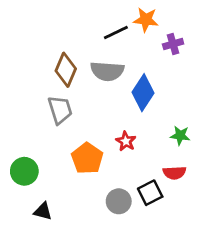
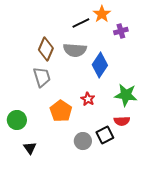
orange star: (146, 20) -> (102, 14), turned 30
green star: (180, 136) -> (126, 95), size x1.6
black triangle: (43, 211) -> (30, 148), turned 40

